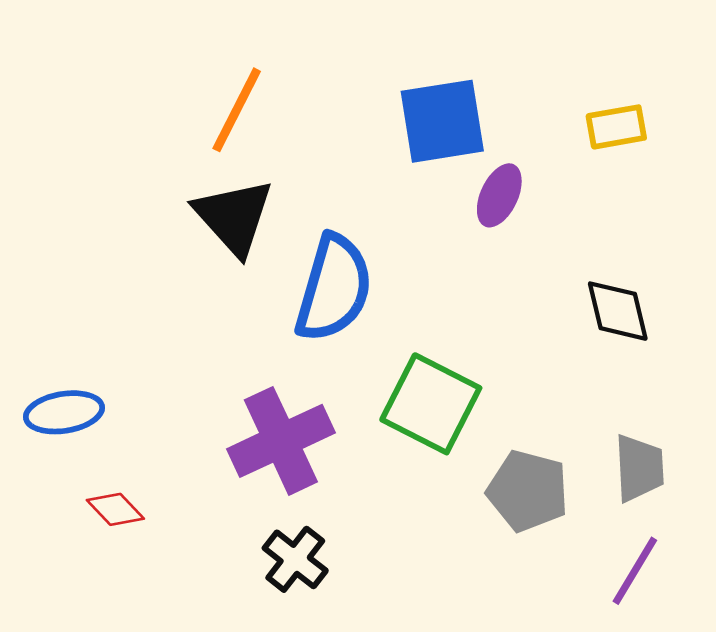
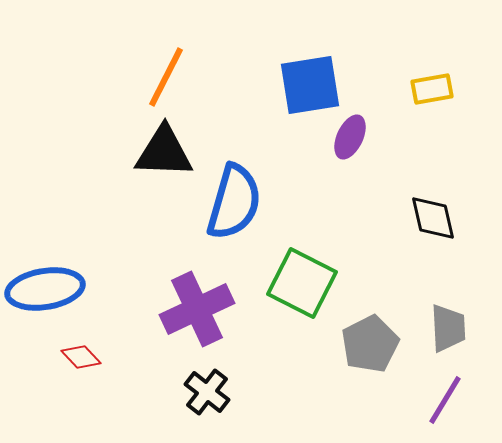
black triangle: (234, 217) -> (164, 152), turned -46
blue ellipse: (64, 412) -> (45, 289), size x1.4
gray pentagon: (528, 491) -> (370, 344), turned 30

